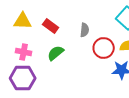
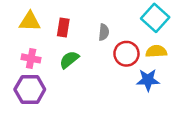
red rectangle: (51, 26) -> (63, 27), turned 63

